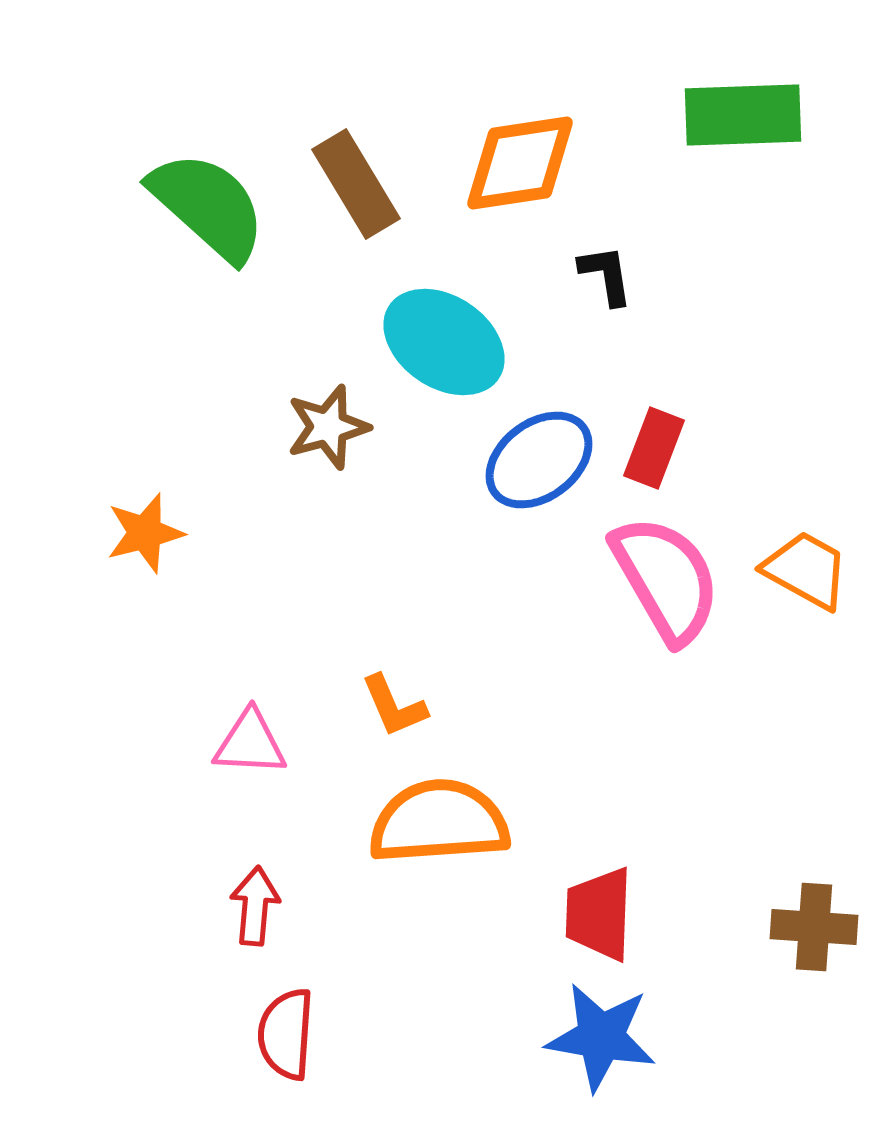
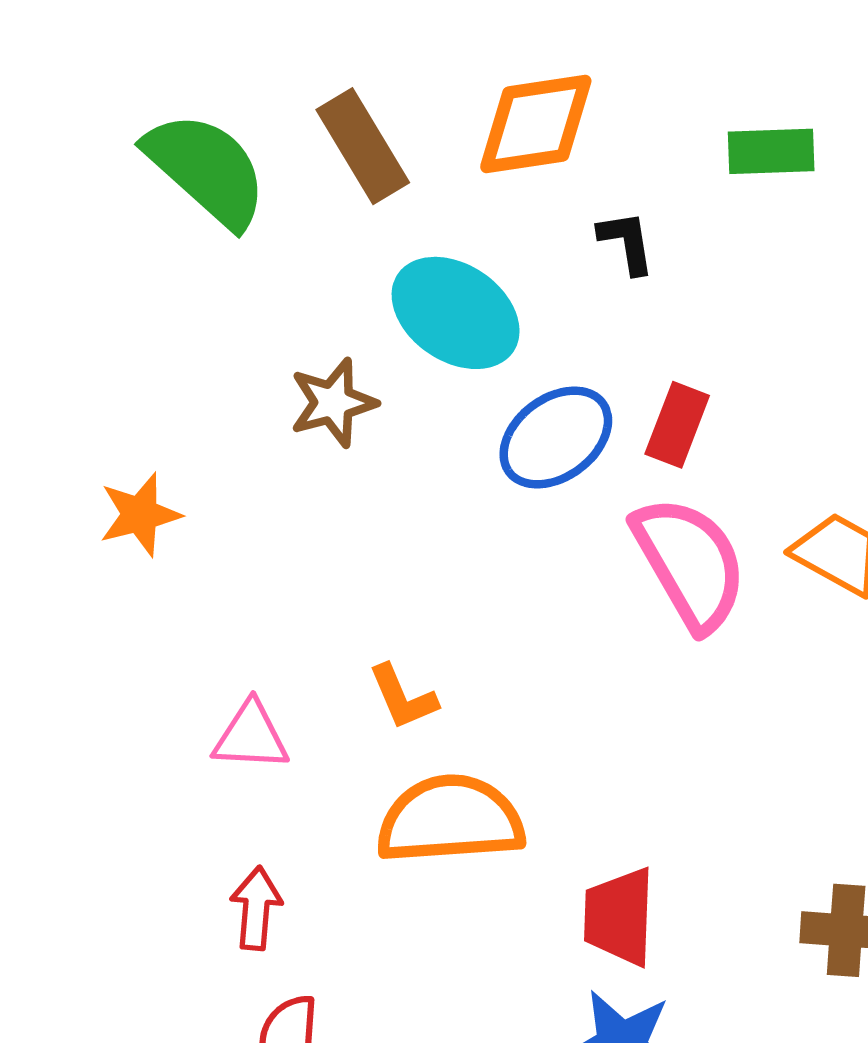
green rectangle: (743, 115) -> (771, 151), moved, size x0.7

